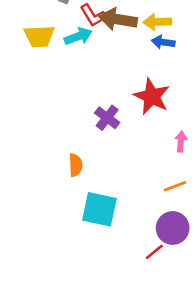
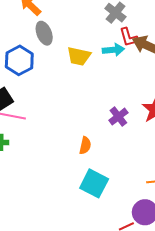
yellow trapezoid: (39, 36) -> (79, 56), moved

